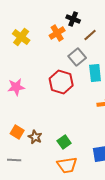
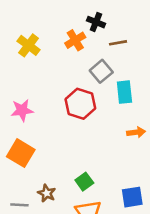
brown line: (90, 35) -> (118, 43), turned 32
orange square: (17, 132) -> (21, 153), moved, size x1.5
brown star: (35, 137) -> (47, 193), moved

